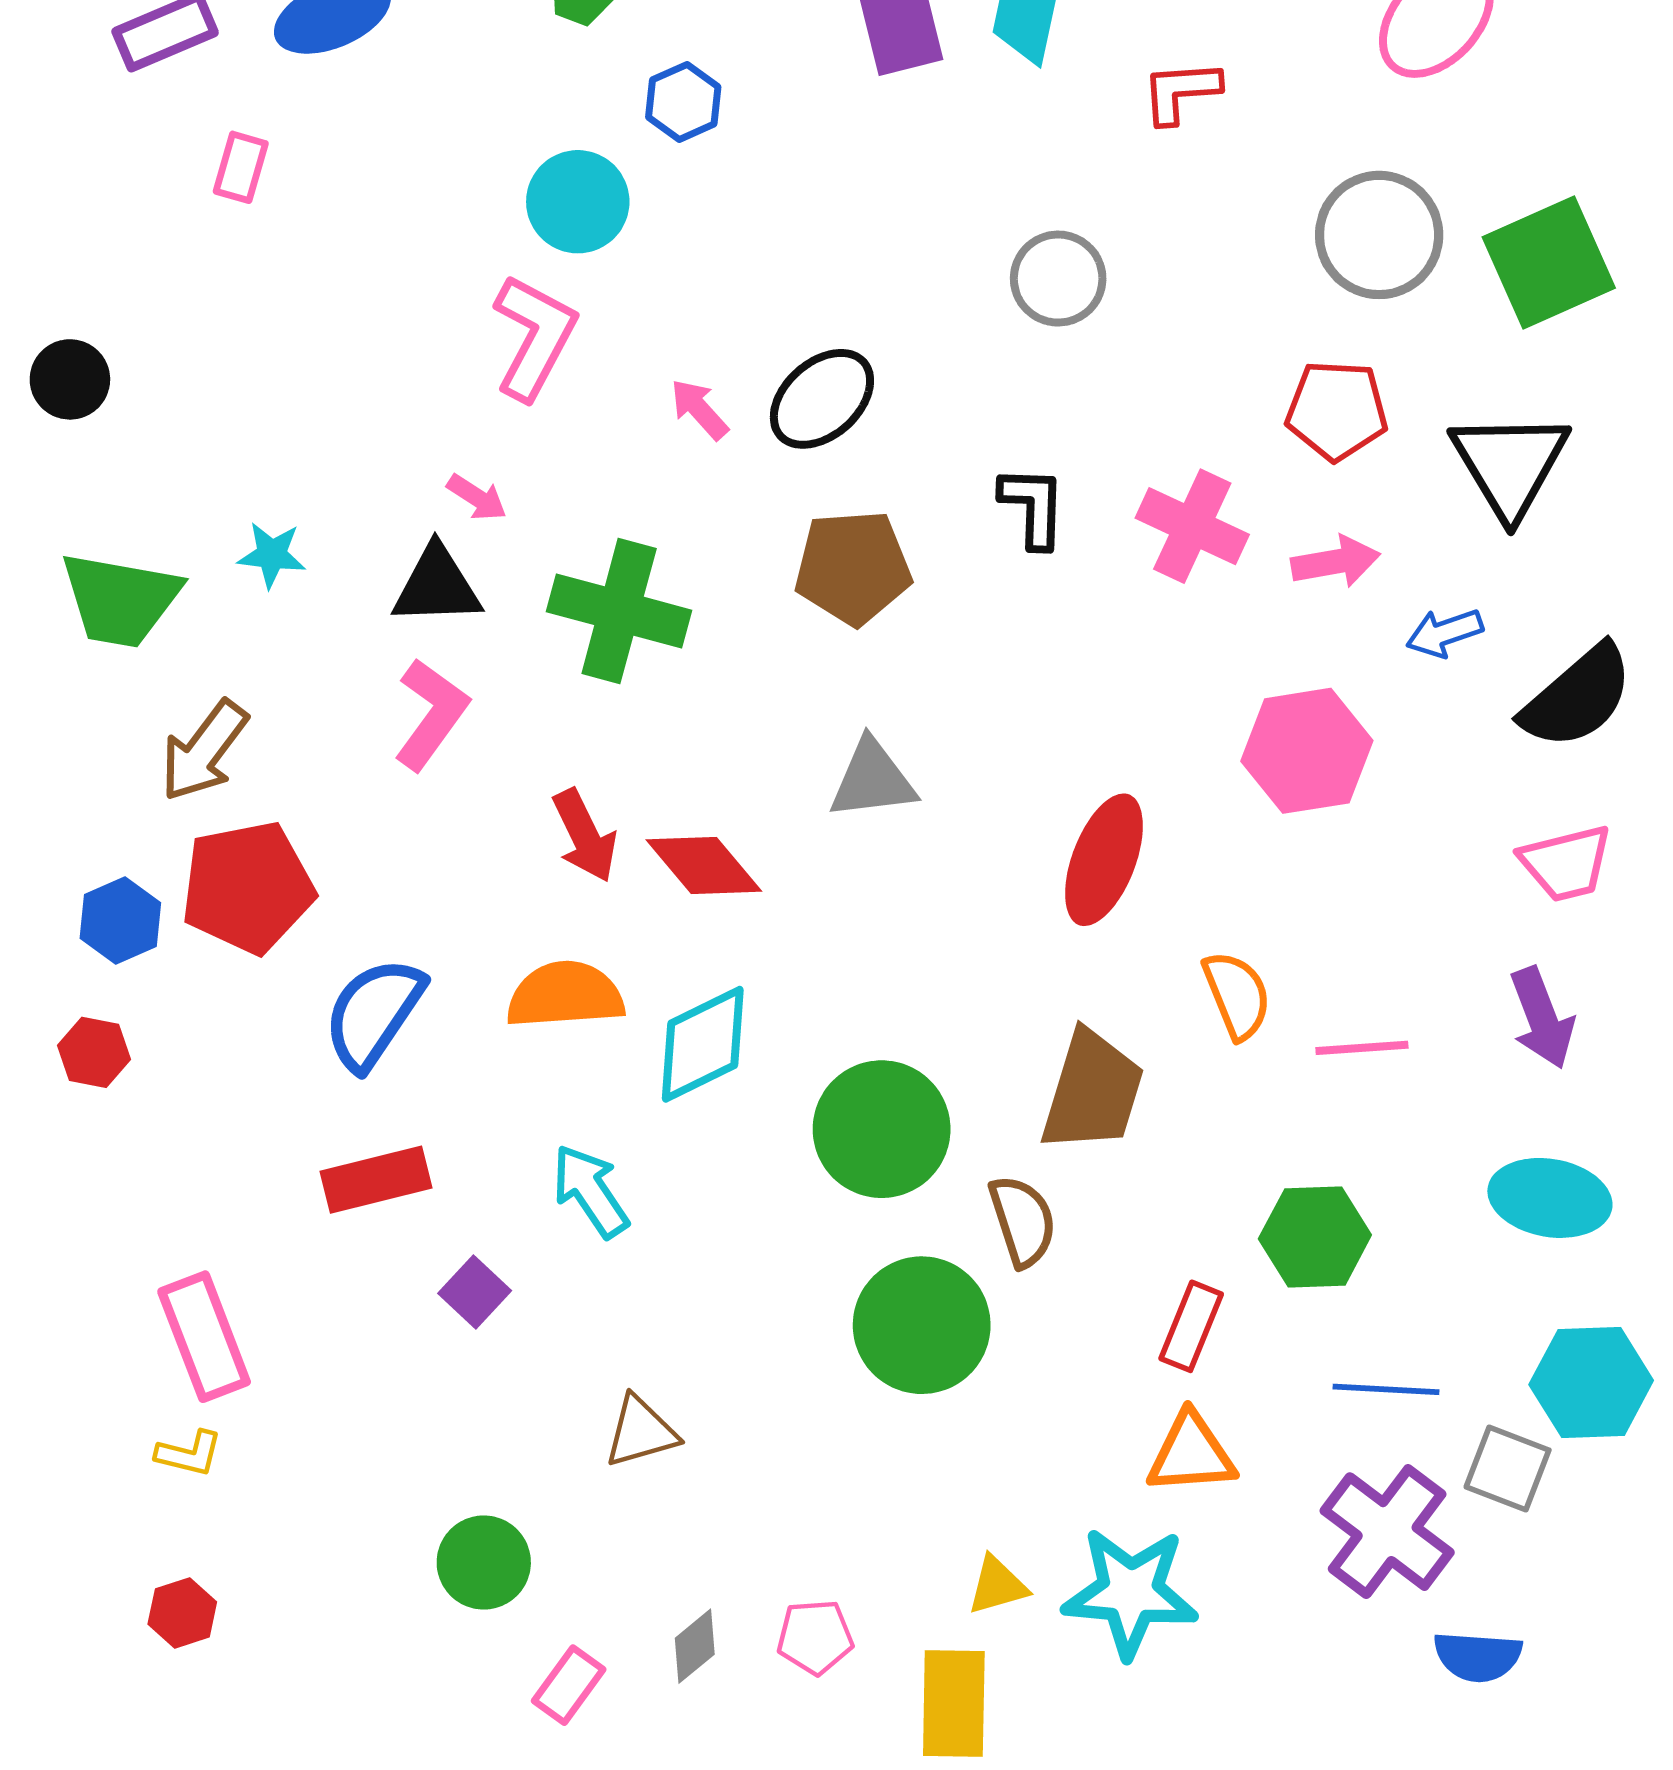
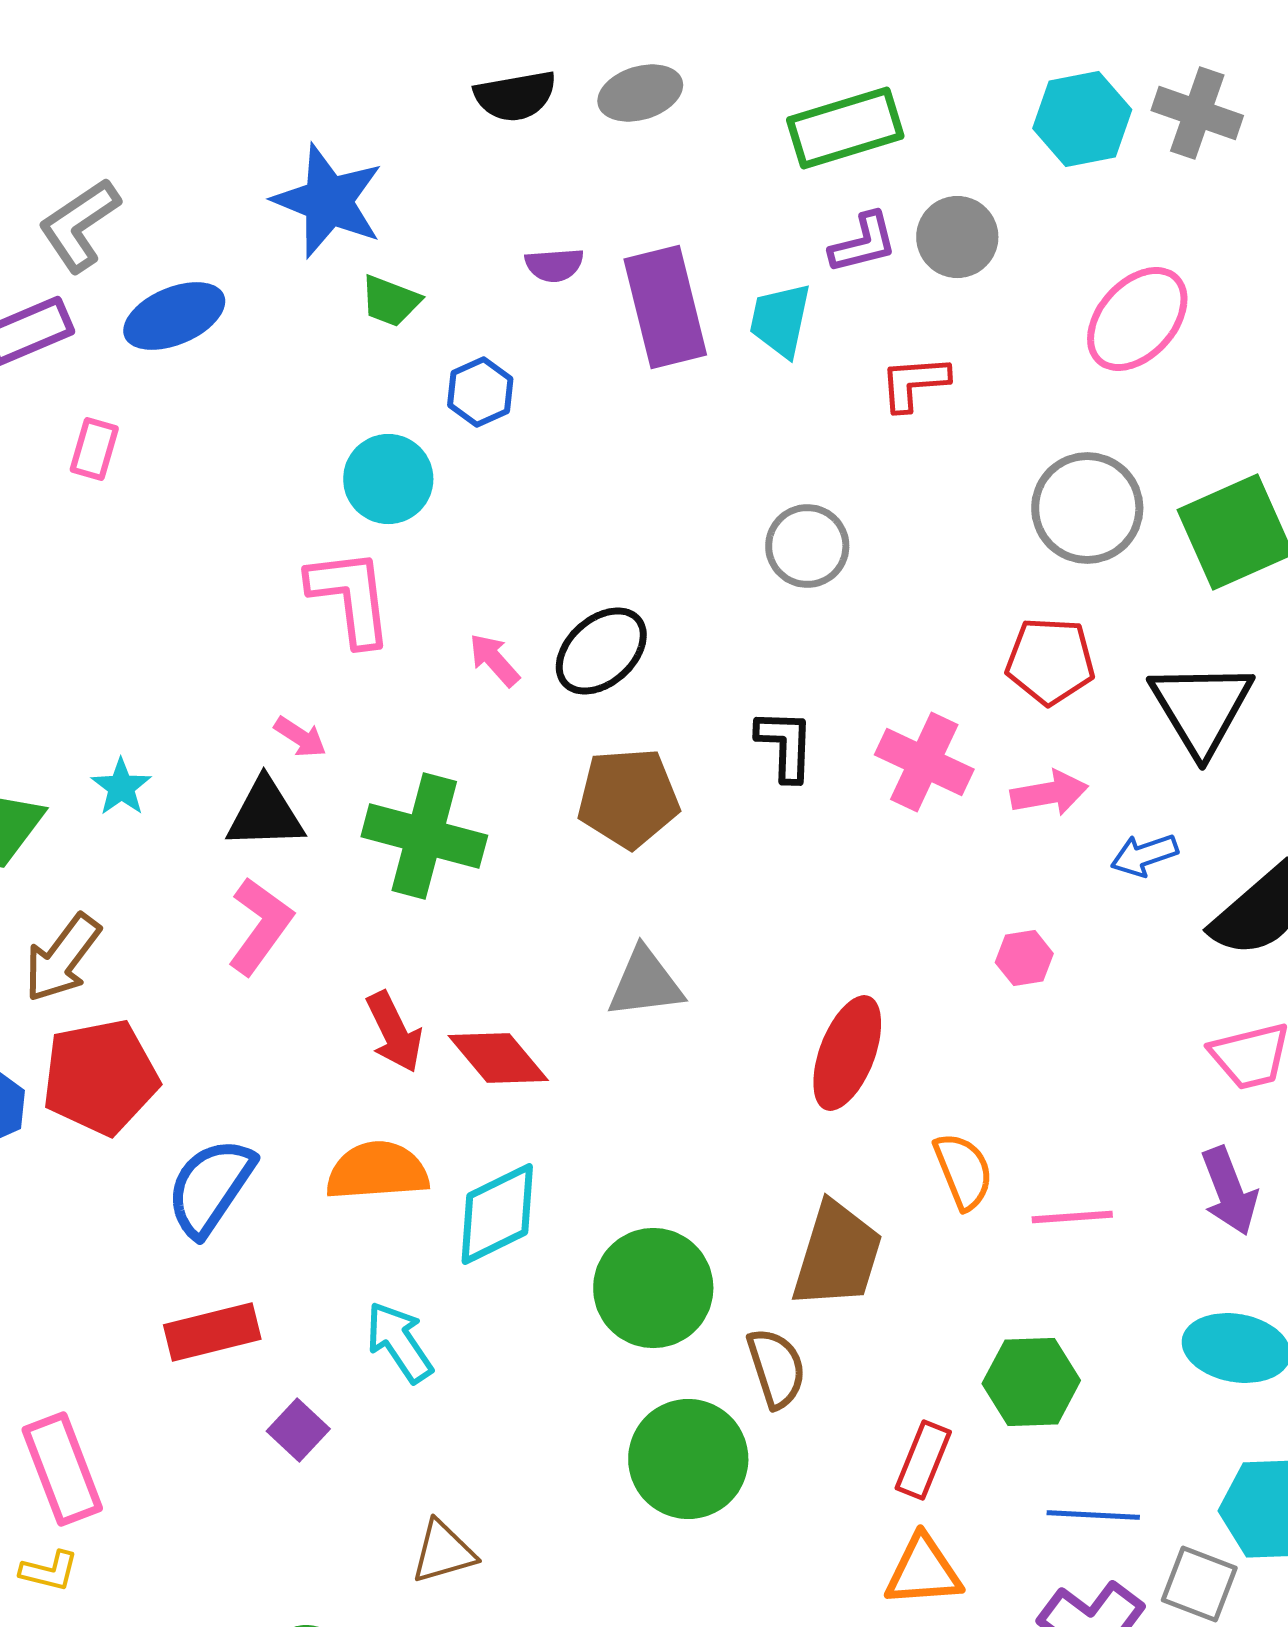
pink L-shape: (534, 337) -> (350, 597), turned -35
cyan star: (272, 555) -> (121, 787), turned 30
pink hexagon: (1307, 751) -> (1024, 958), size x0.5

